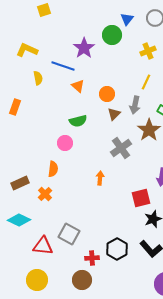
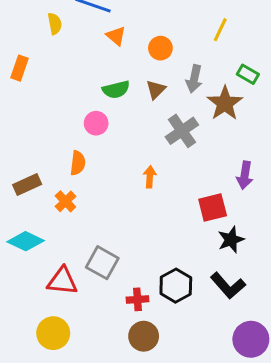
gray arrow: (135, 105) -> (194, 79), moved
brown triangle: (114, 114) -> (156, 90), moved
brown circle: (82, 280) -> (144, 336), moved

